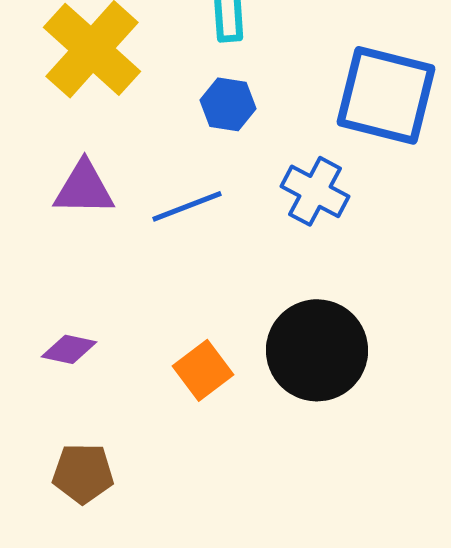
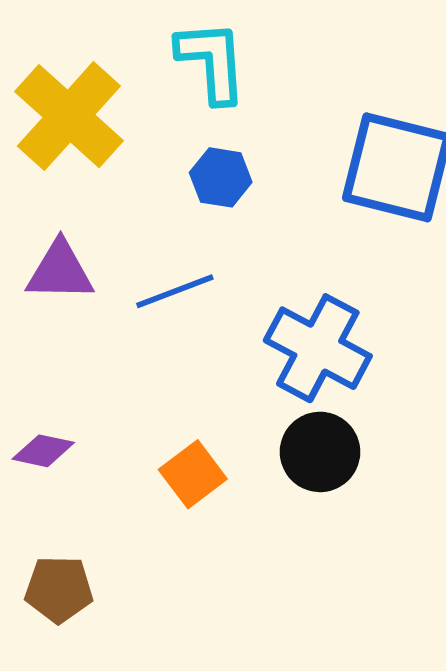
blue cross: (315, 191) -> (318, 348), moved, size x1.4
black circle: (317, 350) -> (320, 452), size x0.7

